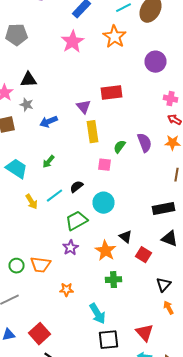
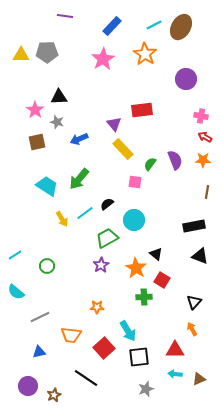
yellow rectangle: (92, 132) -> (123, 149), turned -35
green arrow: (48, 162) -> (79, 179), size x1.6
red square: (144, 255) -> (162, 280), moved
orange trapezoid: (40, 265) -> (71, 335), moved
green circle: (16, 266) -> (47, 266), moved
orange arrow: (168, 308) -> (192, 329), moved
red triangle: (144, 333) -> (175, 350), turned -48
red square: (40, 334) -> (104, 348), moved

